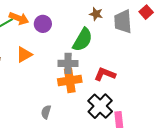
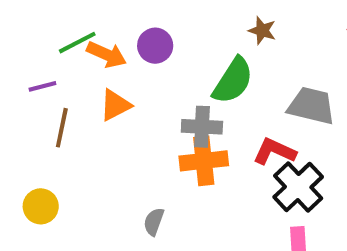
orange arrow: (19, 18) -> (107, 54), moved
gray trapezoid: (123, 22) -> (311, 106), moved, turned 105
black cross: (100, 106) -> (298, 187), moved

